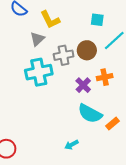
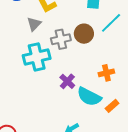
orange cross: (105, 77) -> (106, 73), moved
purple cross: (83, 85) -> (67, 81), moved

